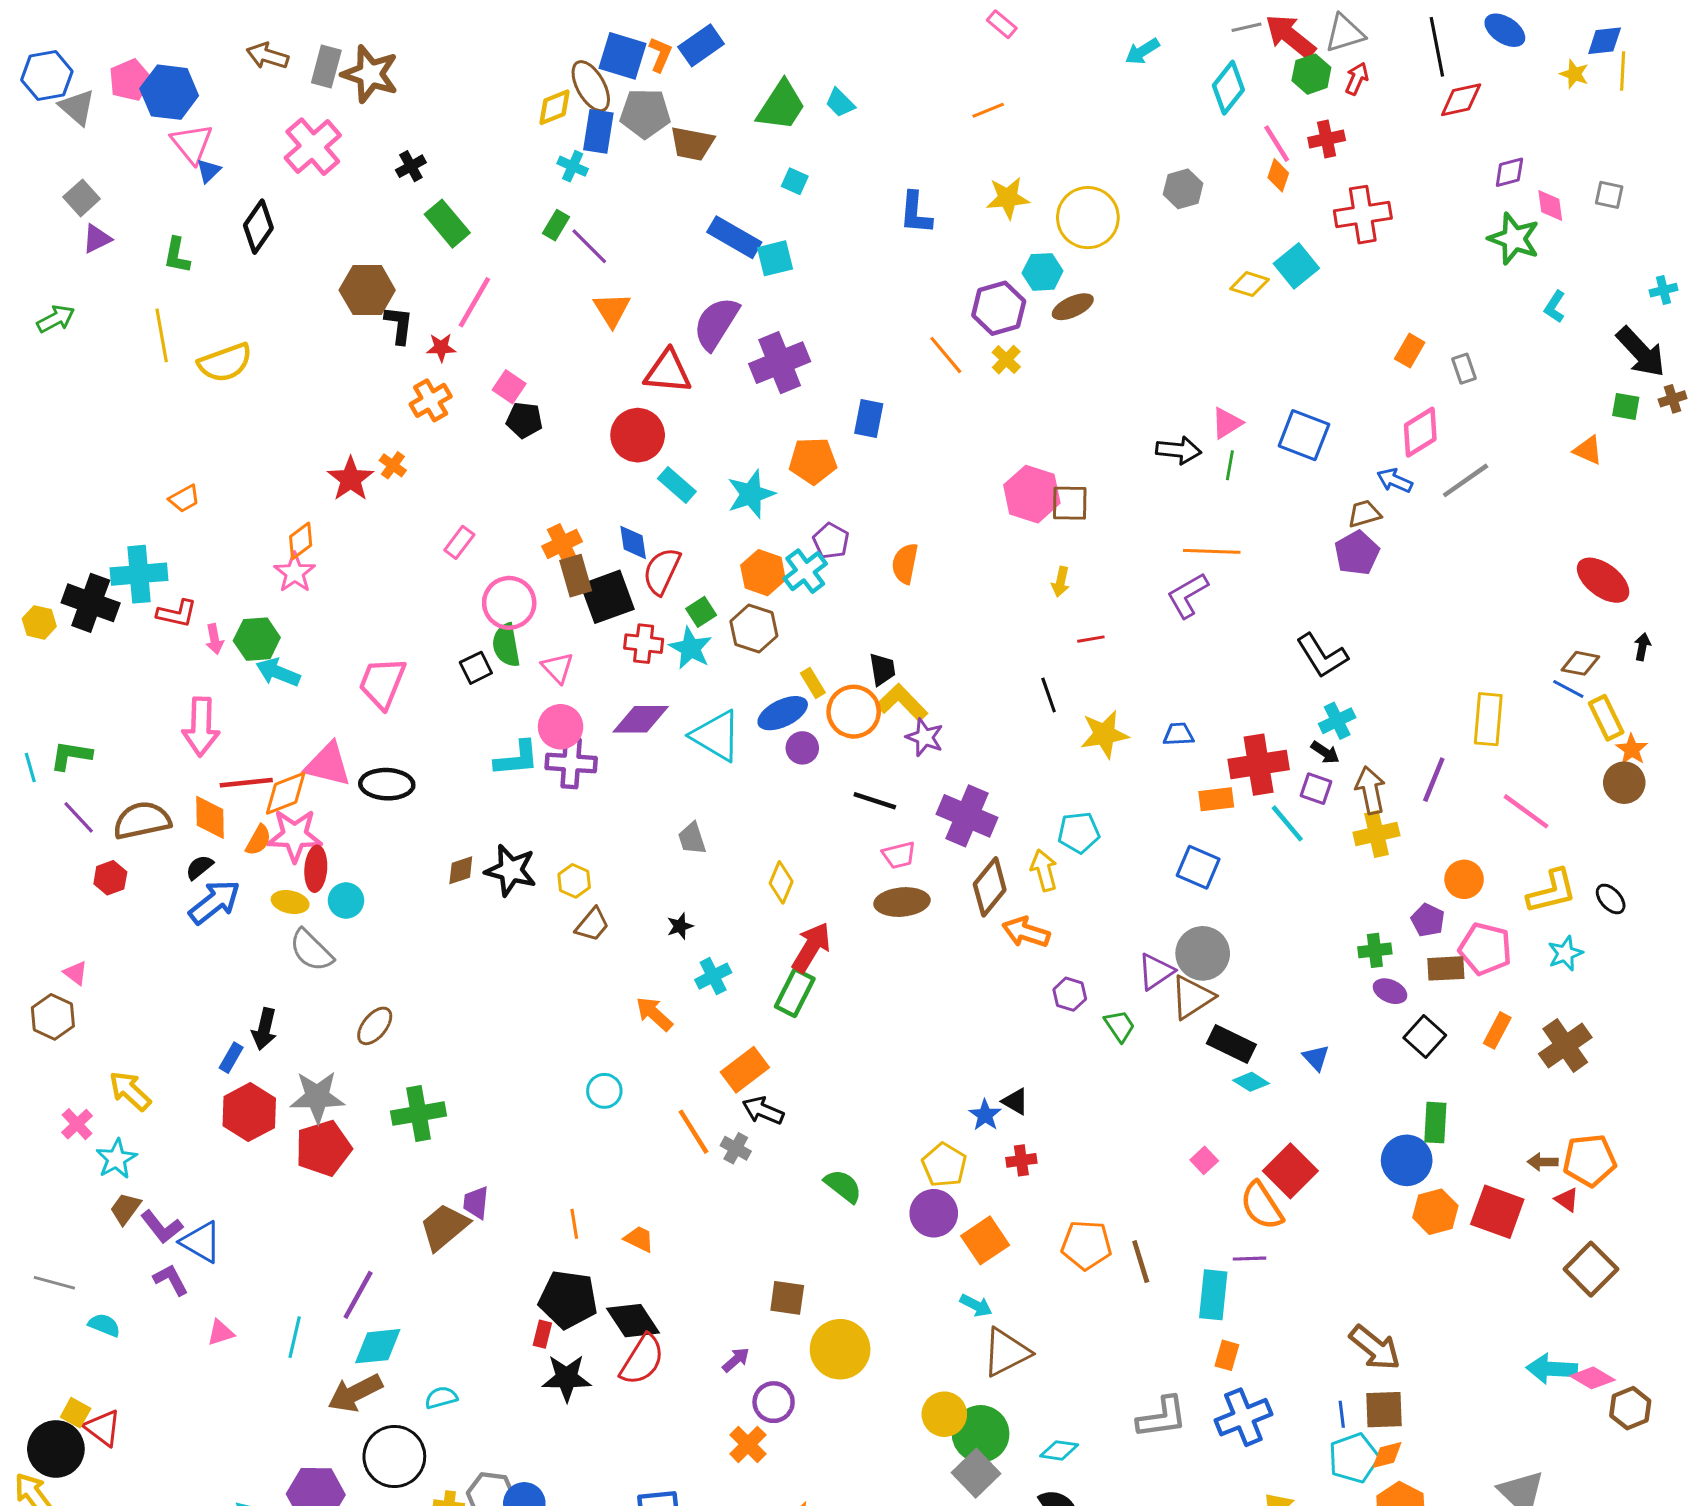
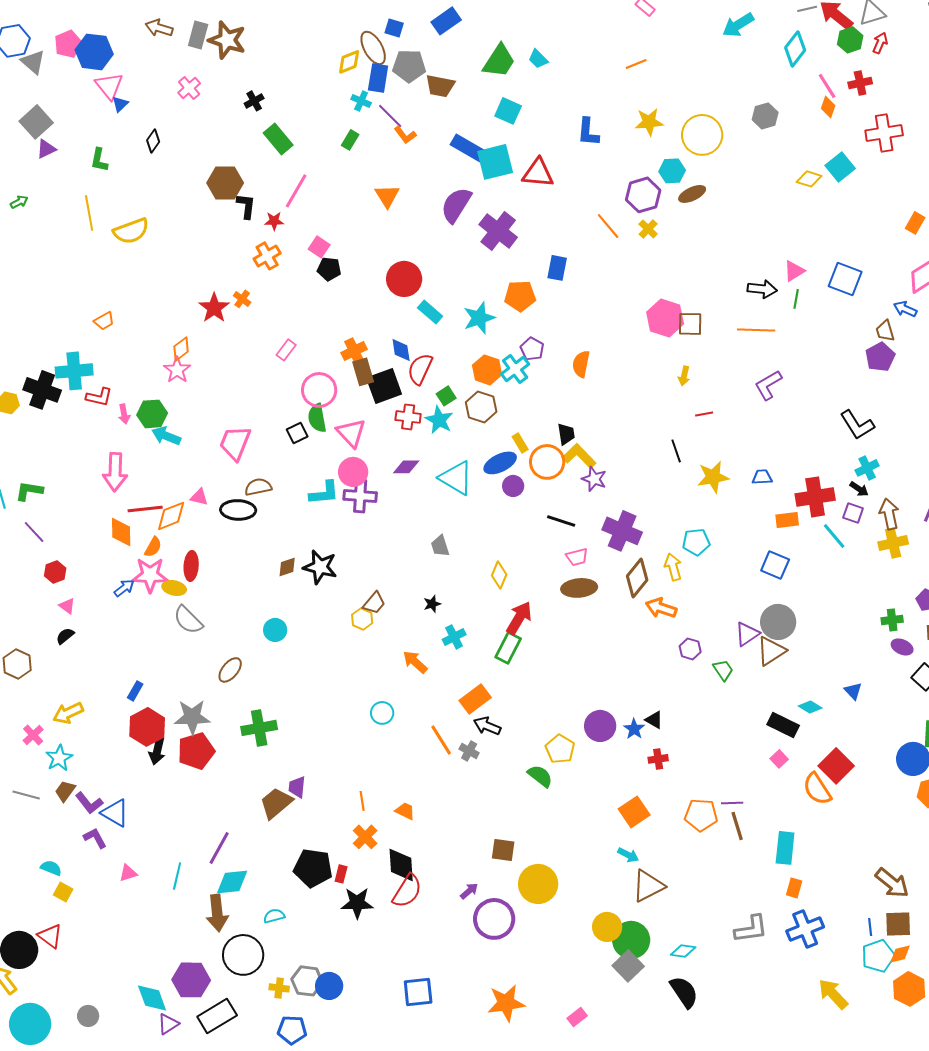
cyan arrow: (1142, 51) -> (738, 25), size x1.4
orange L-shape: (660, 54) -> (405, 135), moved, turned 120
blue square: (622, 56) -> (394, 28), size x0.6
pink cross: (313, 147) -> (189, 88), size x0.6
cyan square: (795, 181) -> (508, 111), size x1.5
gray square: (82, 198) -> (36, 122), size x1.4
black diamond: (258, 227) -> (153, 141), size x0.7
purple line: (589, 246) -> (390, 116), moved
cyan square: (775, 258) -> (495, 162), size x1.5
green arrow: (56, 319) -> (19, 202), size x0.7
purple cross: (780, 363) -> (498, 231), turned -30
red triangle: (668, 372) -> (538, 173), moved
brown trapezoid: (1364, 514) -> (885, 331), turned -90
orange line: (1212, 551) -> (756, 330), moved
pink triangle: (558, 668) -> (351, 433), size x1.4
purple diamond: (641, 719) -> (406, 467), size x0.7
pink triangle: (328, 765) -> (199, 497), size x0.6
brown semicircle: (142, 820) -> (258, 487), moved, size x0.7
pink star: (295, 836) -> (150, 575), moved
black semicircle: (199, 867) -> (65, 636), moved
yellow hexagon: (574, 881) -> (362, 619), moved
cyan circle: (346, 900) -> (275, 630), moved
blue arrow: (215, 902) -> (124, 588), size x0.6
pink triangle: (76, 973) -> (67, 606), moved
black arrow: (264, 1029) -> (157, 751), moved
black rectangle: (1231, 1044) -> (783, 725), moved
yellow arrow: (130, 1091) -> (68, 713), turned -68
yellow pentagon: (944, 1165) -> (560, 749), moved
purple circle: (934, 1213) -> (600, 726), moved
purple line: (1250, 1259) -> (732, 803), moved
gray line: (54, 1283) -> (26, 795), moved
black pentagon: (568, 1299) -> (313, 868), moved
black diamond: (633, 1321) -> (401, 865), turned 30
brown arrow: (355, 1393) -> (217, 913), turned -69
purple circle: (774, 1402) -> (494, 919), size x1.5
yellow square: (76, 1413) -> (63, 892), moved
orange cross: (748, 1444) -> (365, 837), moved

